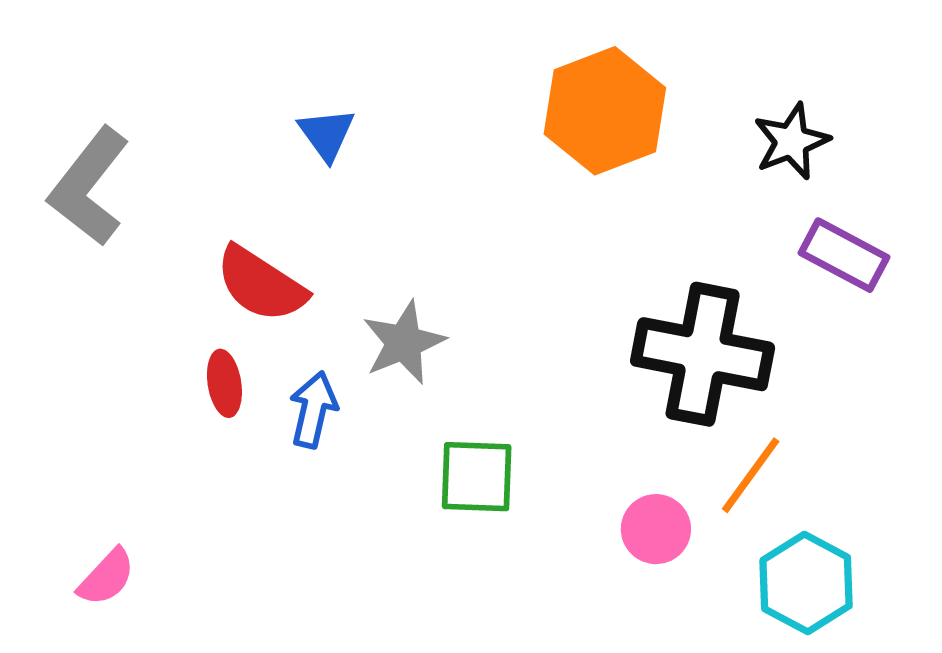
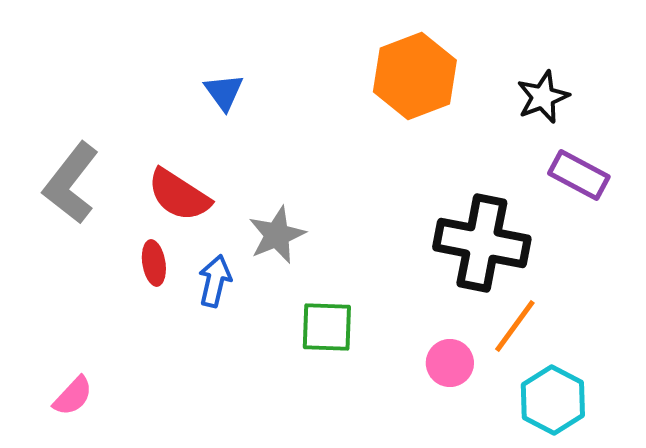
gray L-shape: (89, 187) -> (71, 183), moved

